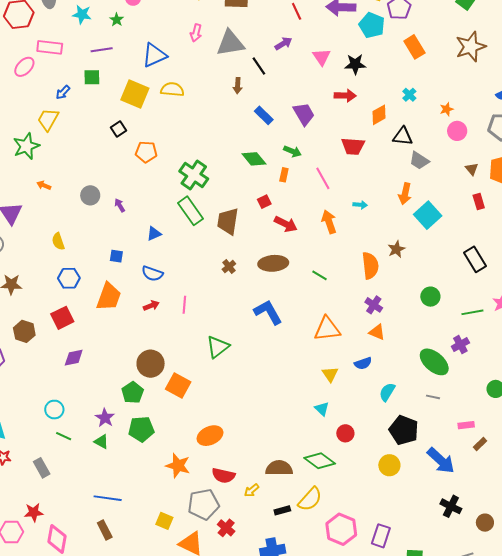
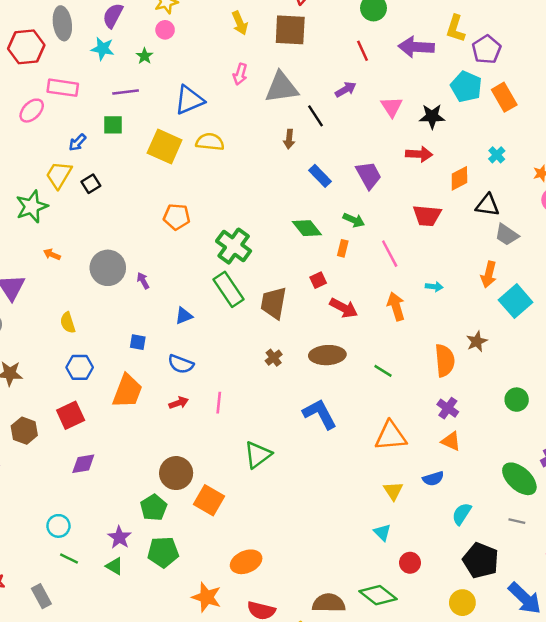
cyan pentagon: (372, 25) -> (466, 87), moved
black square: (119, 129) -> (91, 184), moved
gray circle: (90, 195) -> (108, 268), size x1.5

